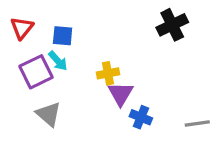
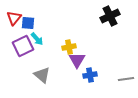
blue square: (63, 36) -> (28, 23), moved
gray triangle: (48, 114) -> (42, 75), moved
blue cross: (141, 117) -> (90, 75), turned -32

